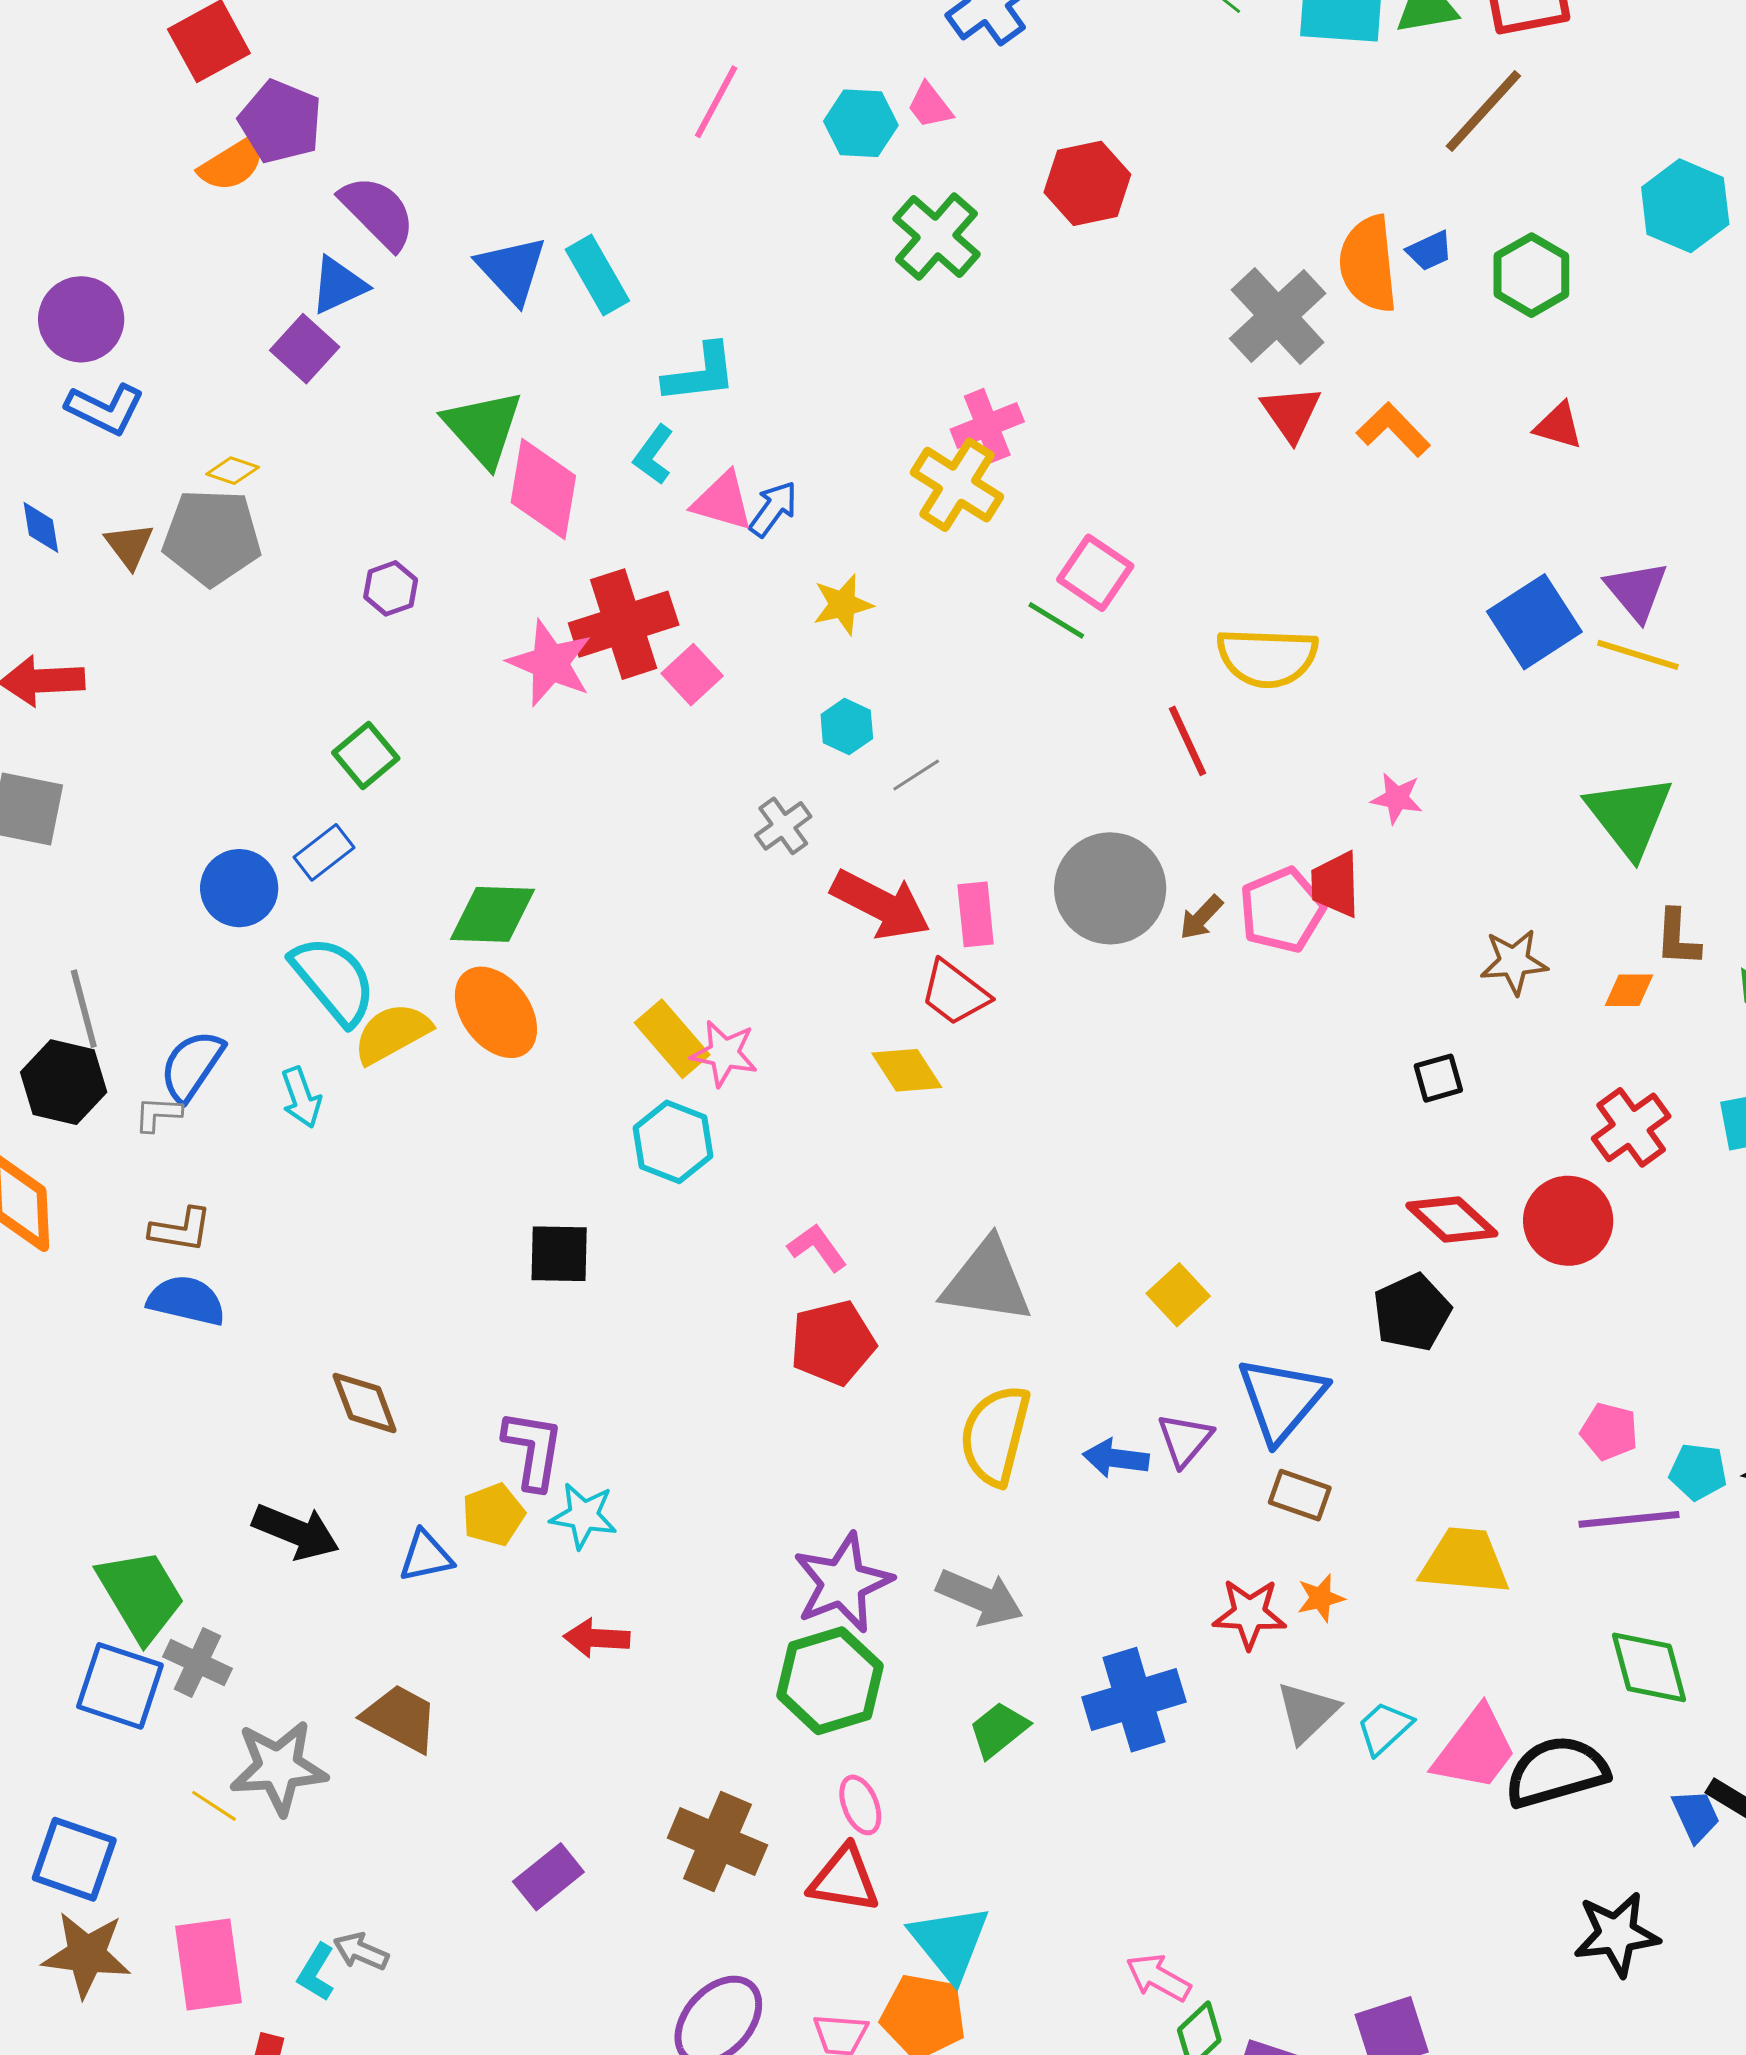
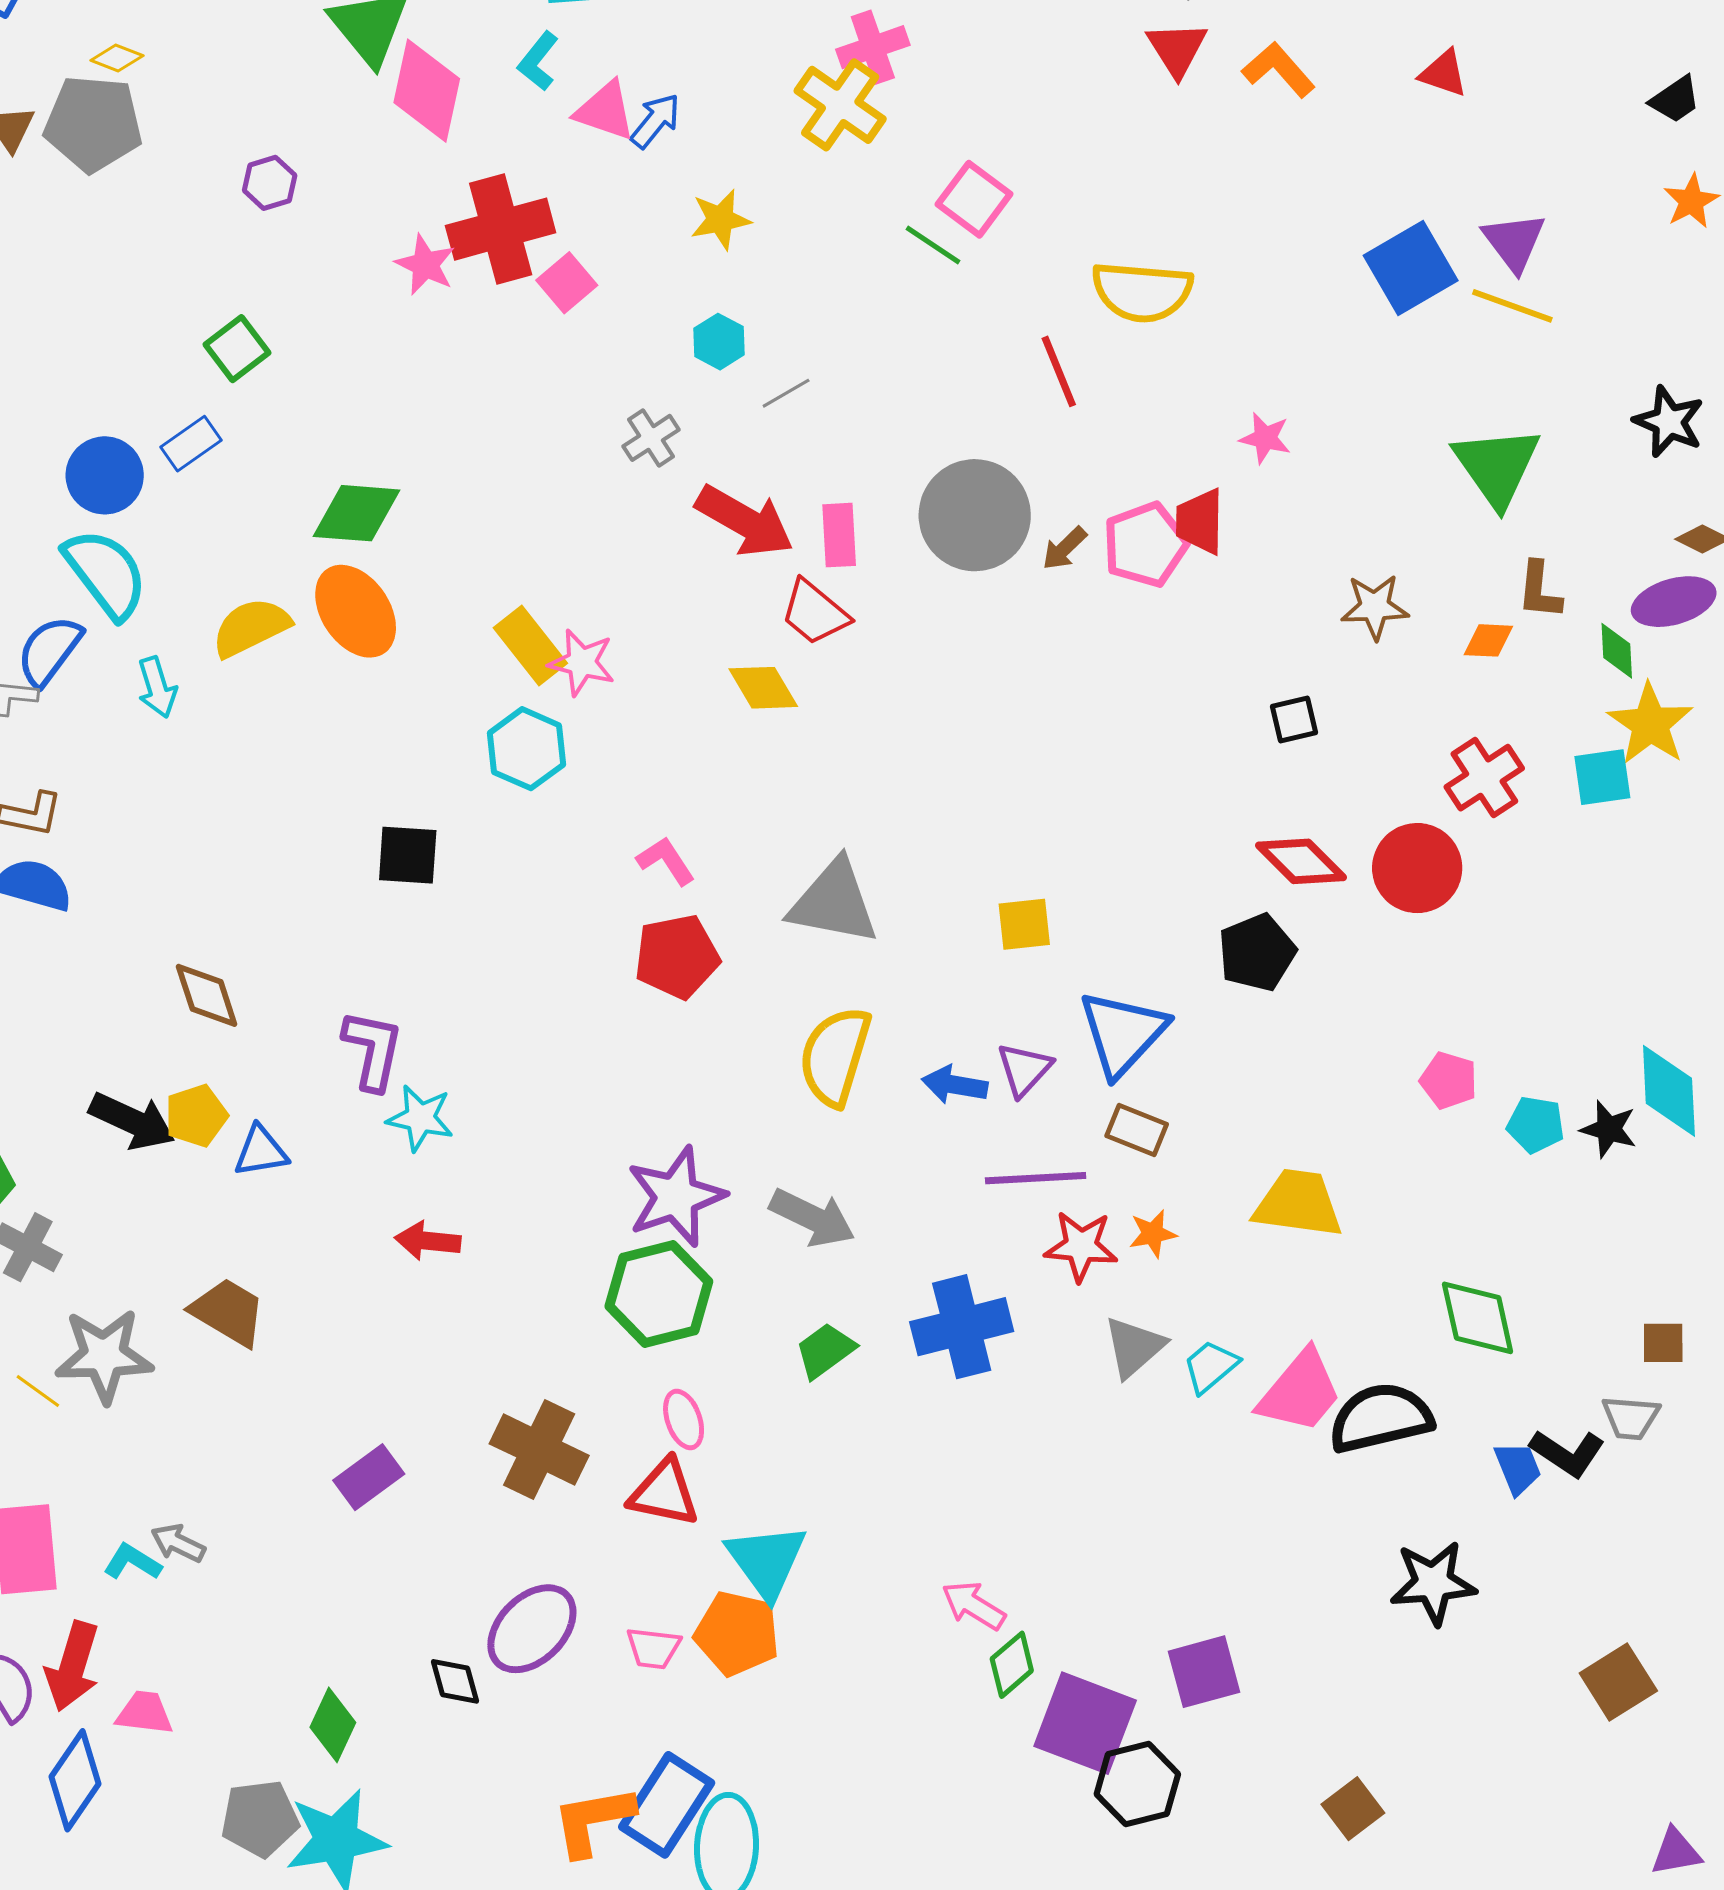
pink star: (550, 663) -> (425, 265), size x0.7
cyan semicircle: (333, 980) -> (106, 573), moved
yellow square: (1178, 1295) -> (1024, 924), turned 34
yellow pentagon: (493, 1515) -> (196, 1116), moved
purple line: (1629, 1519) -> (1036, 1178), moved
cyan L-shape: (316, 1972) -> (132, 1562), turned 88

